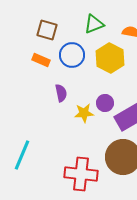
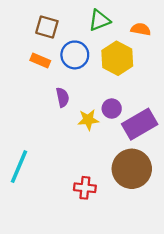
red cross: (81, 174) -> (85, 188), size x0.6

